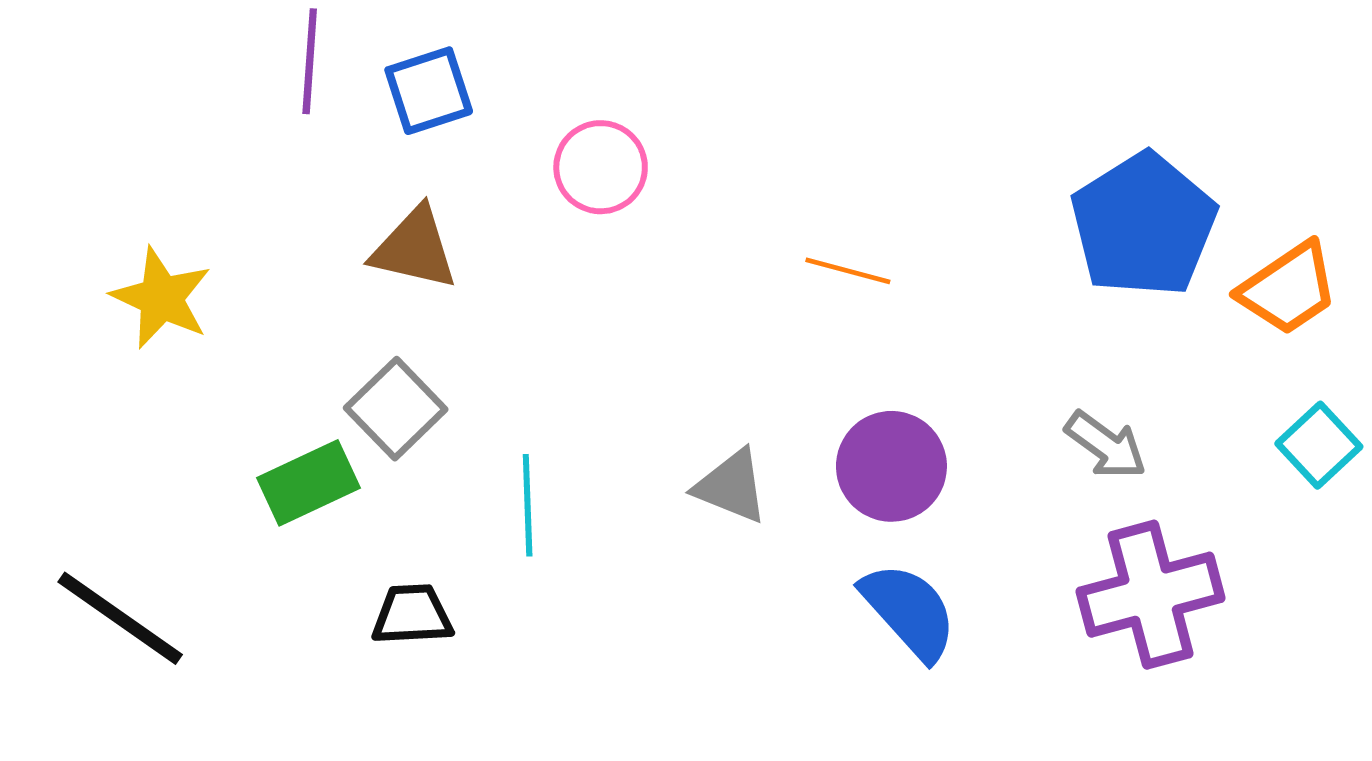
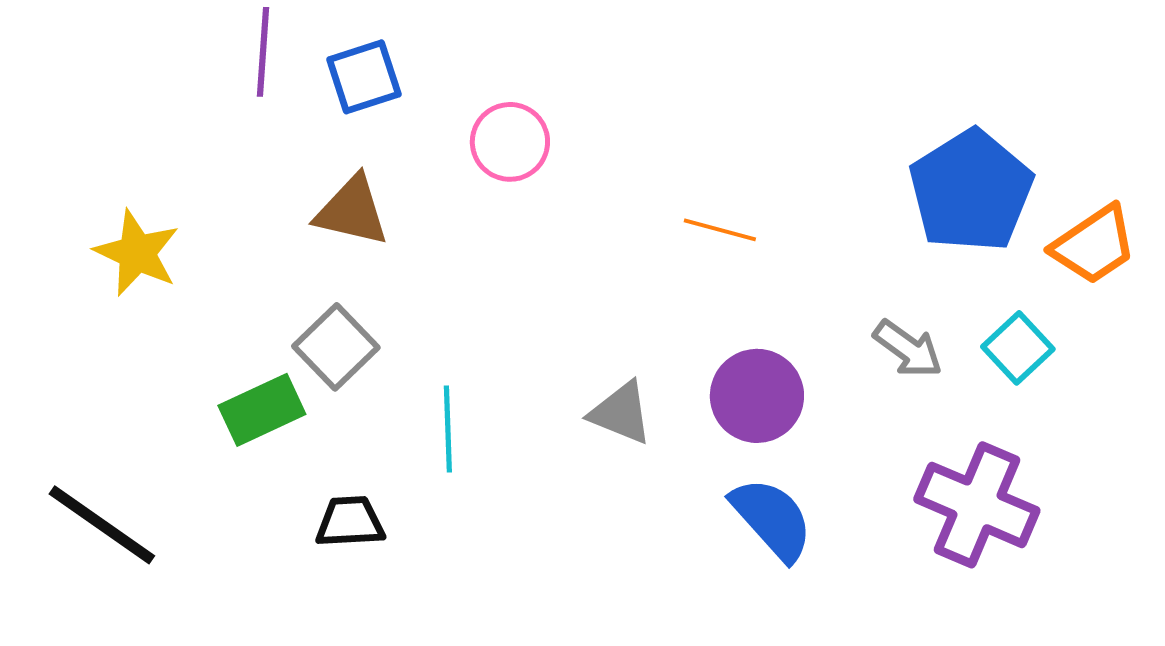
gray arrow: (1106, 445) -> (908, 349), moved
cyan square: (1319, 445) -> (1018, 348), moved
purple cross: (1151, 595) -> (977, 505), turned 38

